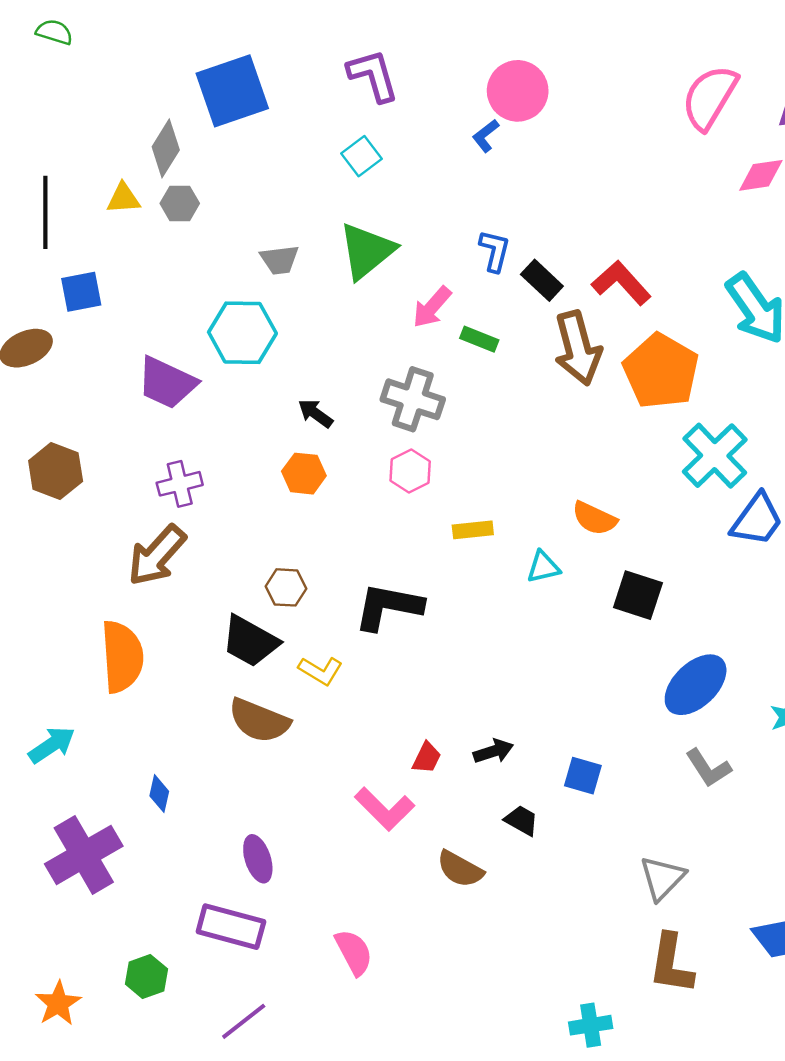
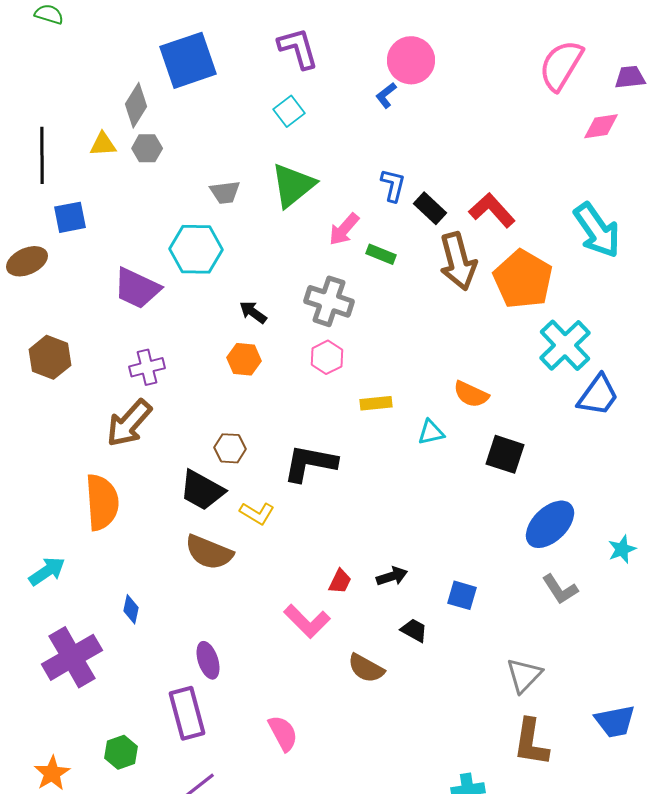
purple rectangle: (231, 927) -> (187, 713), turned 60

